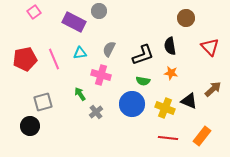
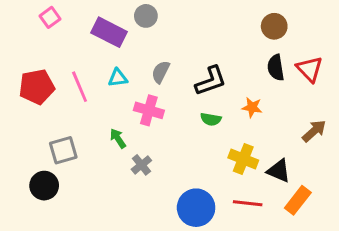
black semicircle: (170, 46) -> (276, 68), moved
black triangle: (189, 101) -> (279, 171), moved
blue circle: (132, 104) -> (196, 208), moved

